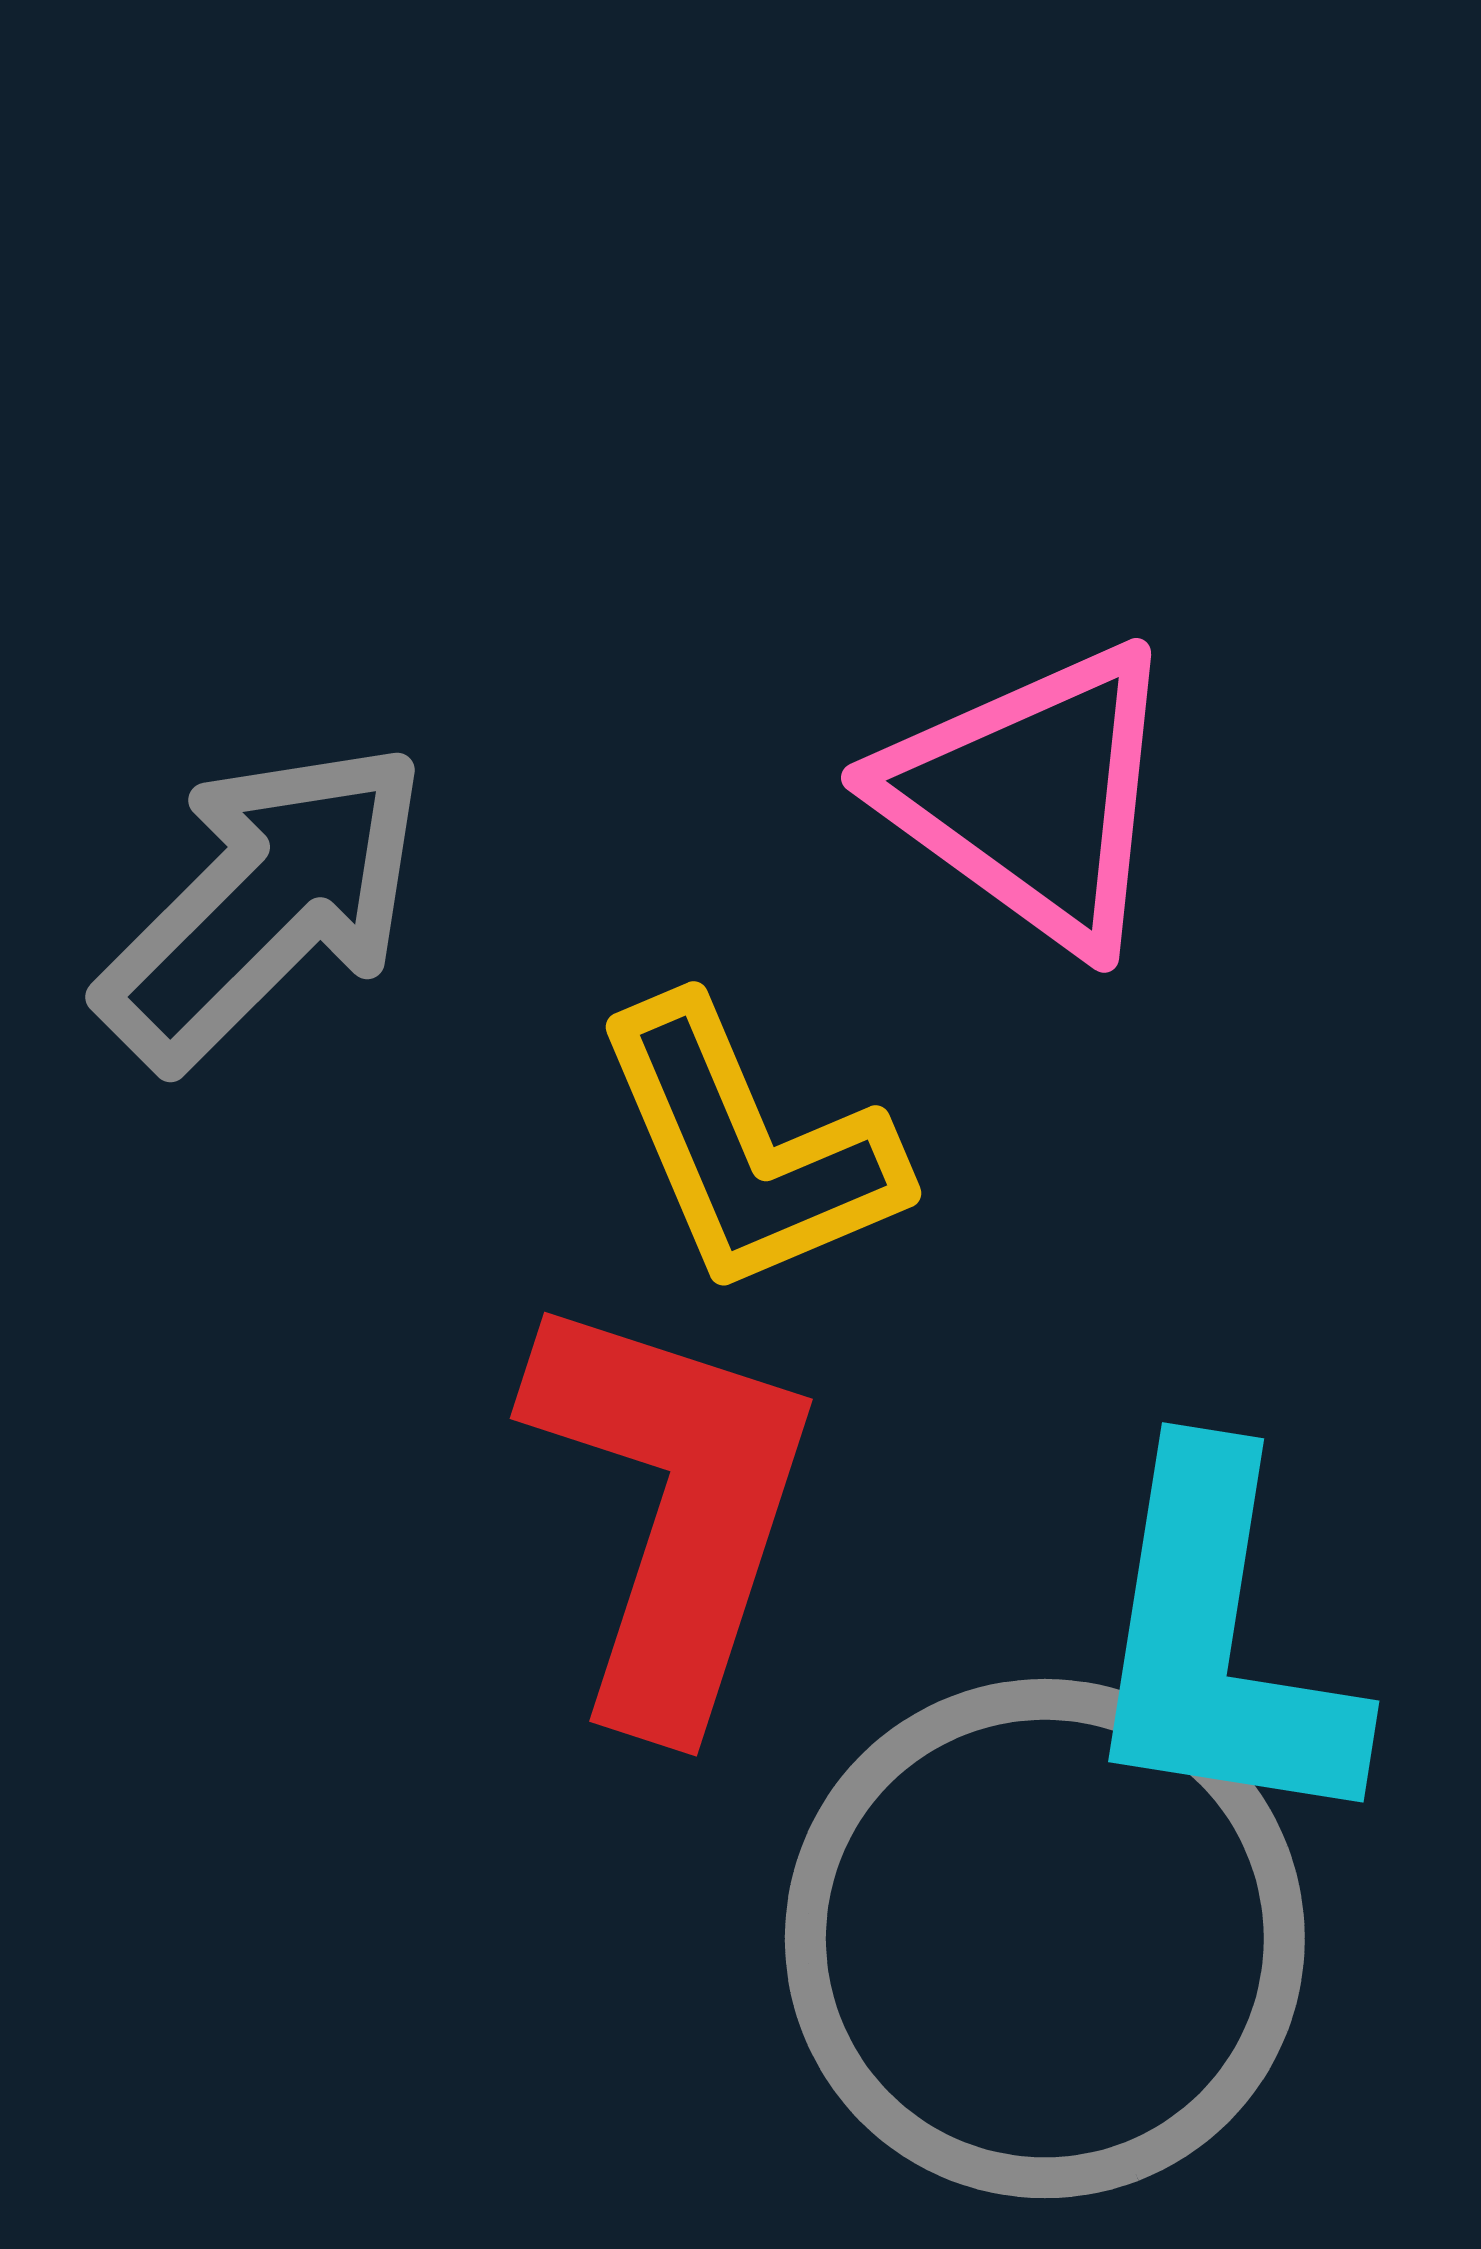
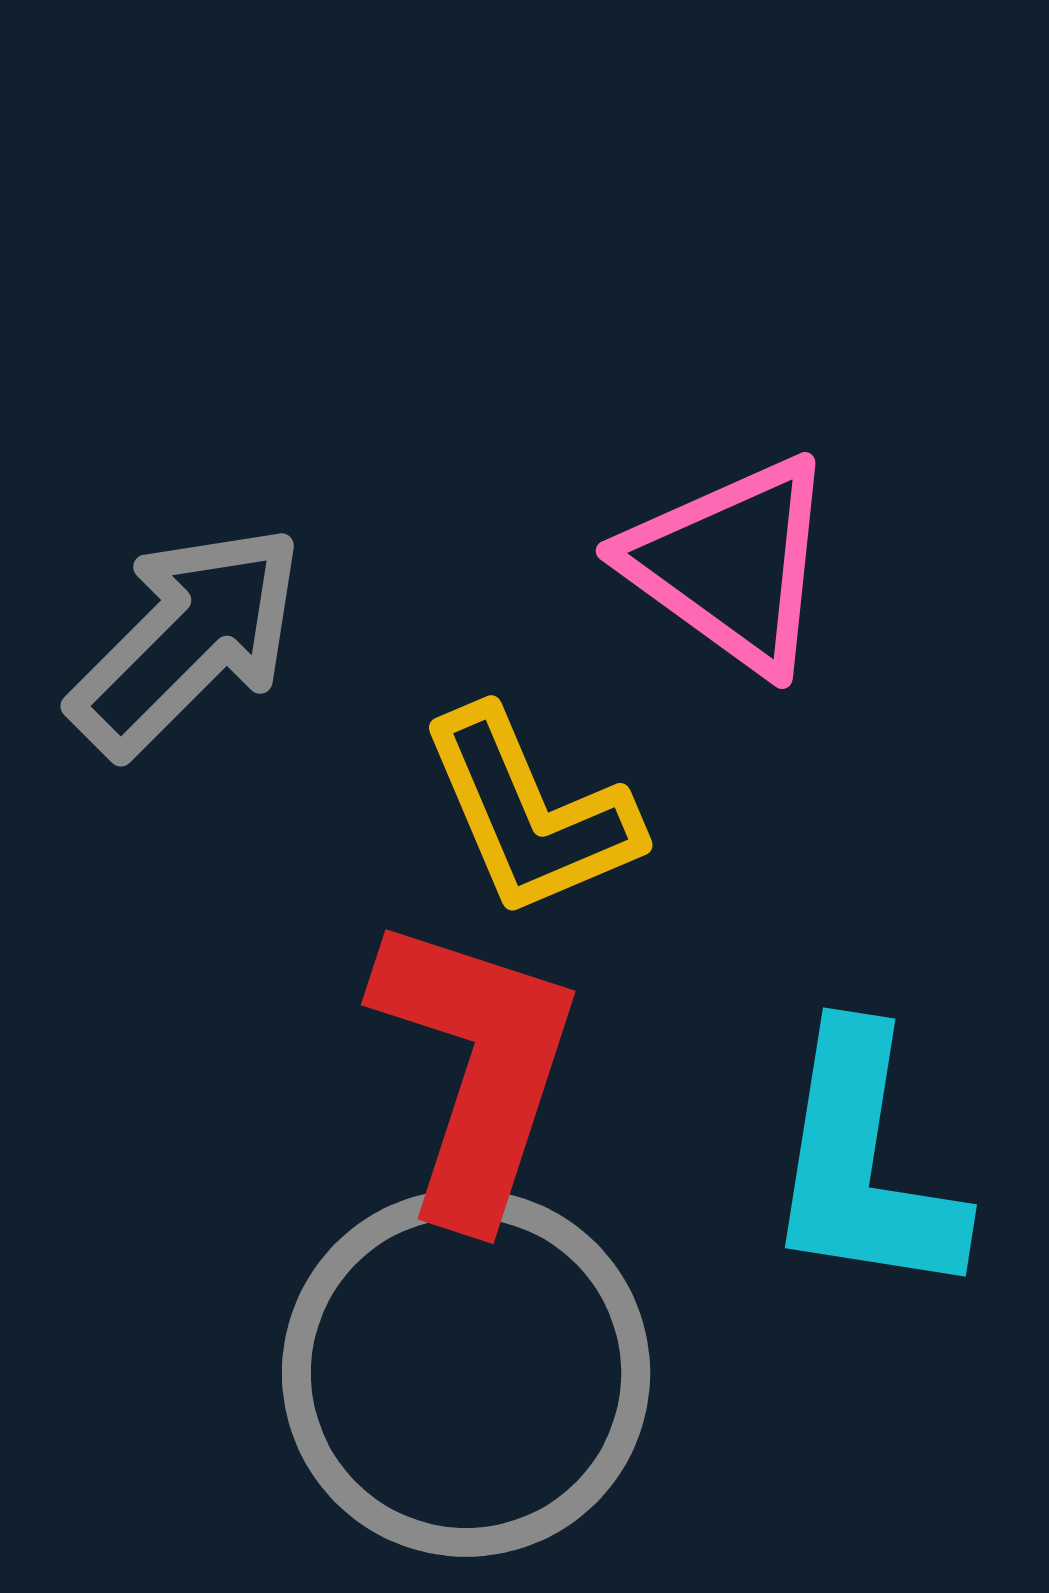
gray circle: (1045, 1939) -> (466, 1373), moved

